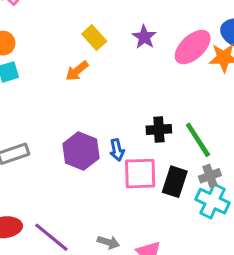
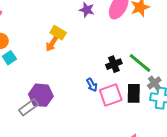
yellow rectangle: (94, 38) -> (58, 33), moved
purple hexagon: (81, 151) -> (41, 95), moved

